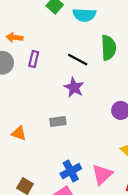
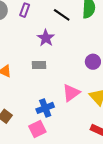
purple star: (74, 87) -> (46, 38), moved
pink triangle: (102, 174) -> (71, 93), moved

